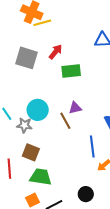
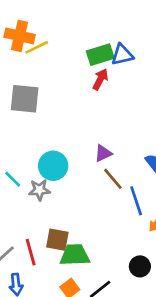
red arrow: (56, 52) -> (100, 79), moved
green rectangle: (71, 71) -> (100, 55), moved
brown line: (65, 121) -> (113, 179), moved
brown square: (31, 152) -> (57, 240), moved

